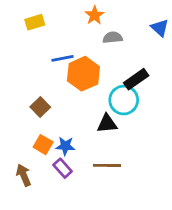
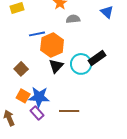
black rectangle: (136, 79) -> (97, 58), moved
black triangle: (107, 124) -> (56, 66), moved, turned -42
blue star: (65, 146) -> (39, 97), size x1.5

